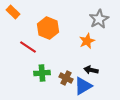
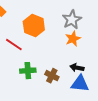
gray star: (99, 19) -> (72, 20), moved
blue triangle: (83, 86) -> (80, 84), moved, turned 36

